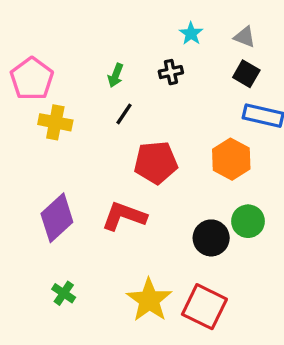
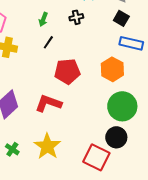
green circle: (248, 221) -> (122, 106), size x1.5
black circle: (211, 238) -> (116, 137), moved
yellow star: (149, 300) -> (47, 146), moved

